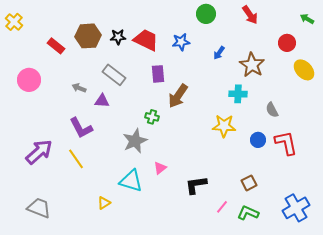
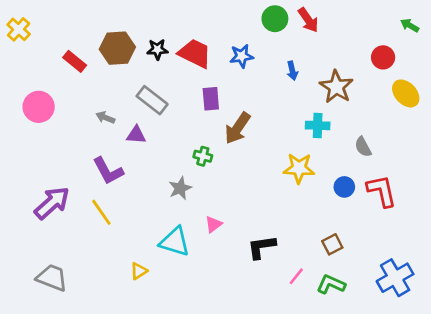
red arrow: (250, 15) -> (308, 20), moved
blue arrow: (219, 53) -> (292, 71), turned -48
gray star: (135, 141) -> (180, 188), size x0.7

